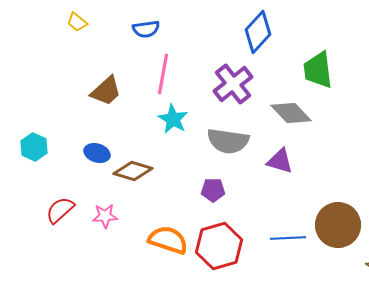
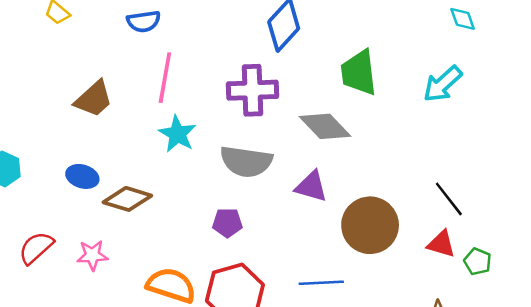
purple cross: (233, 84) -> (252, 90), turned 36
brown circle: (338, 225) -> (370, 225), moved

